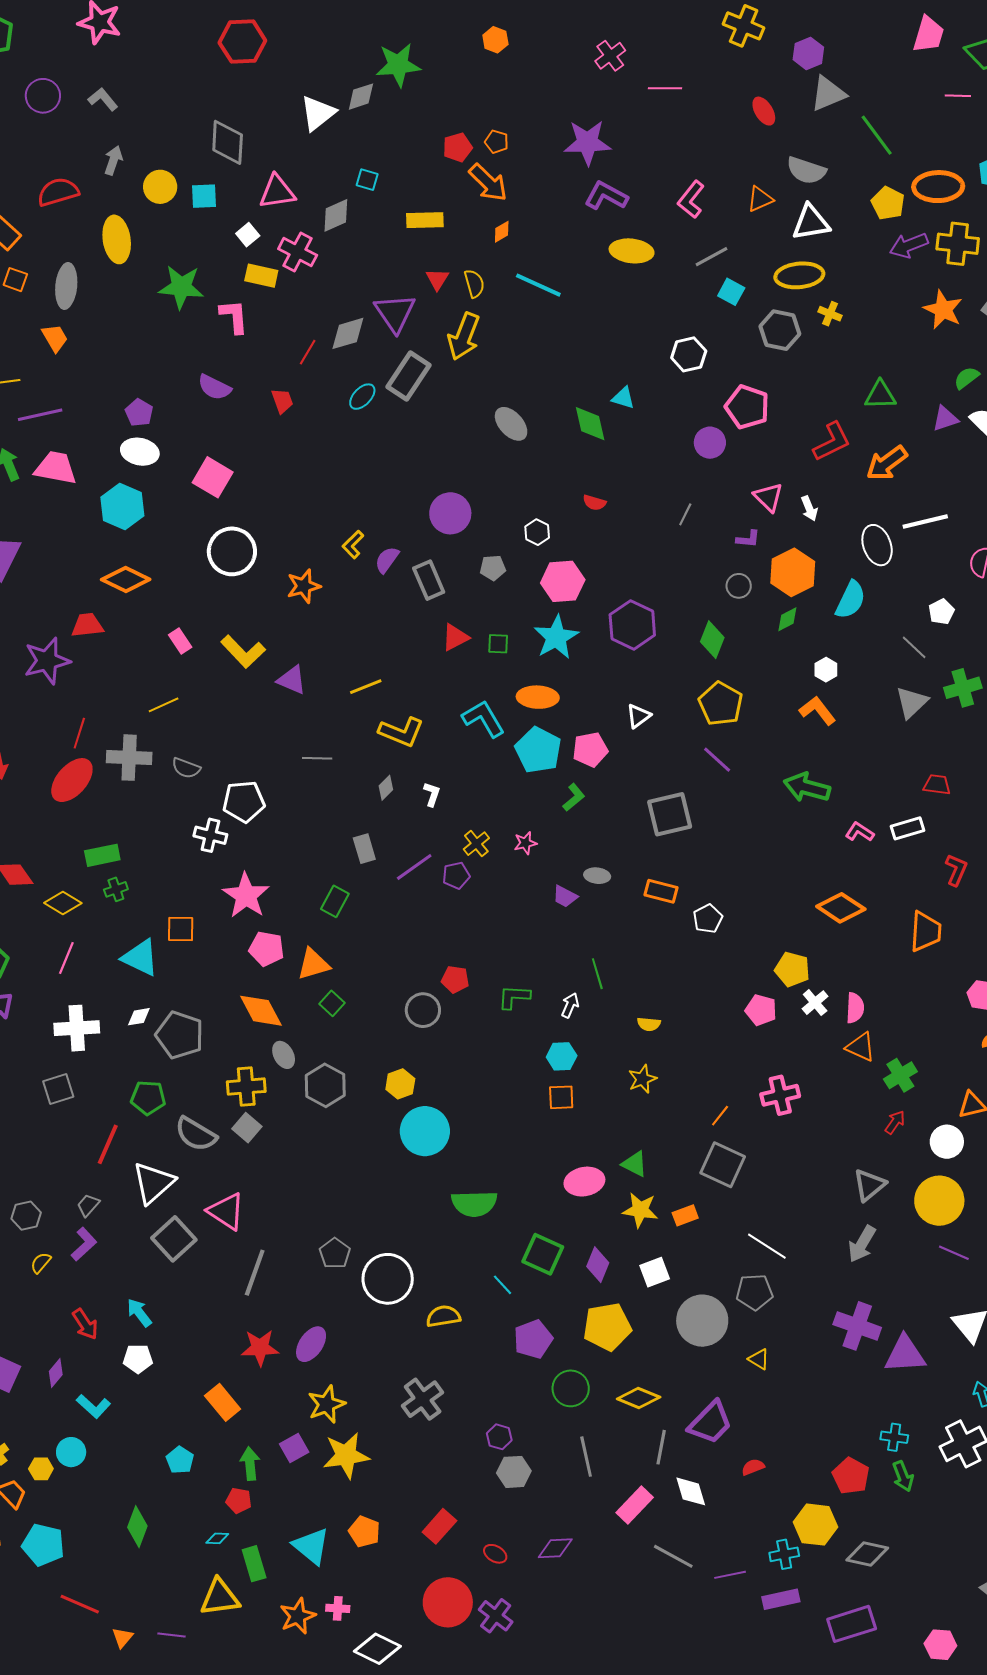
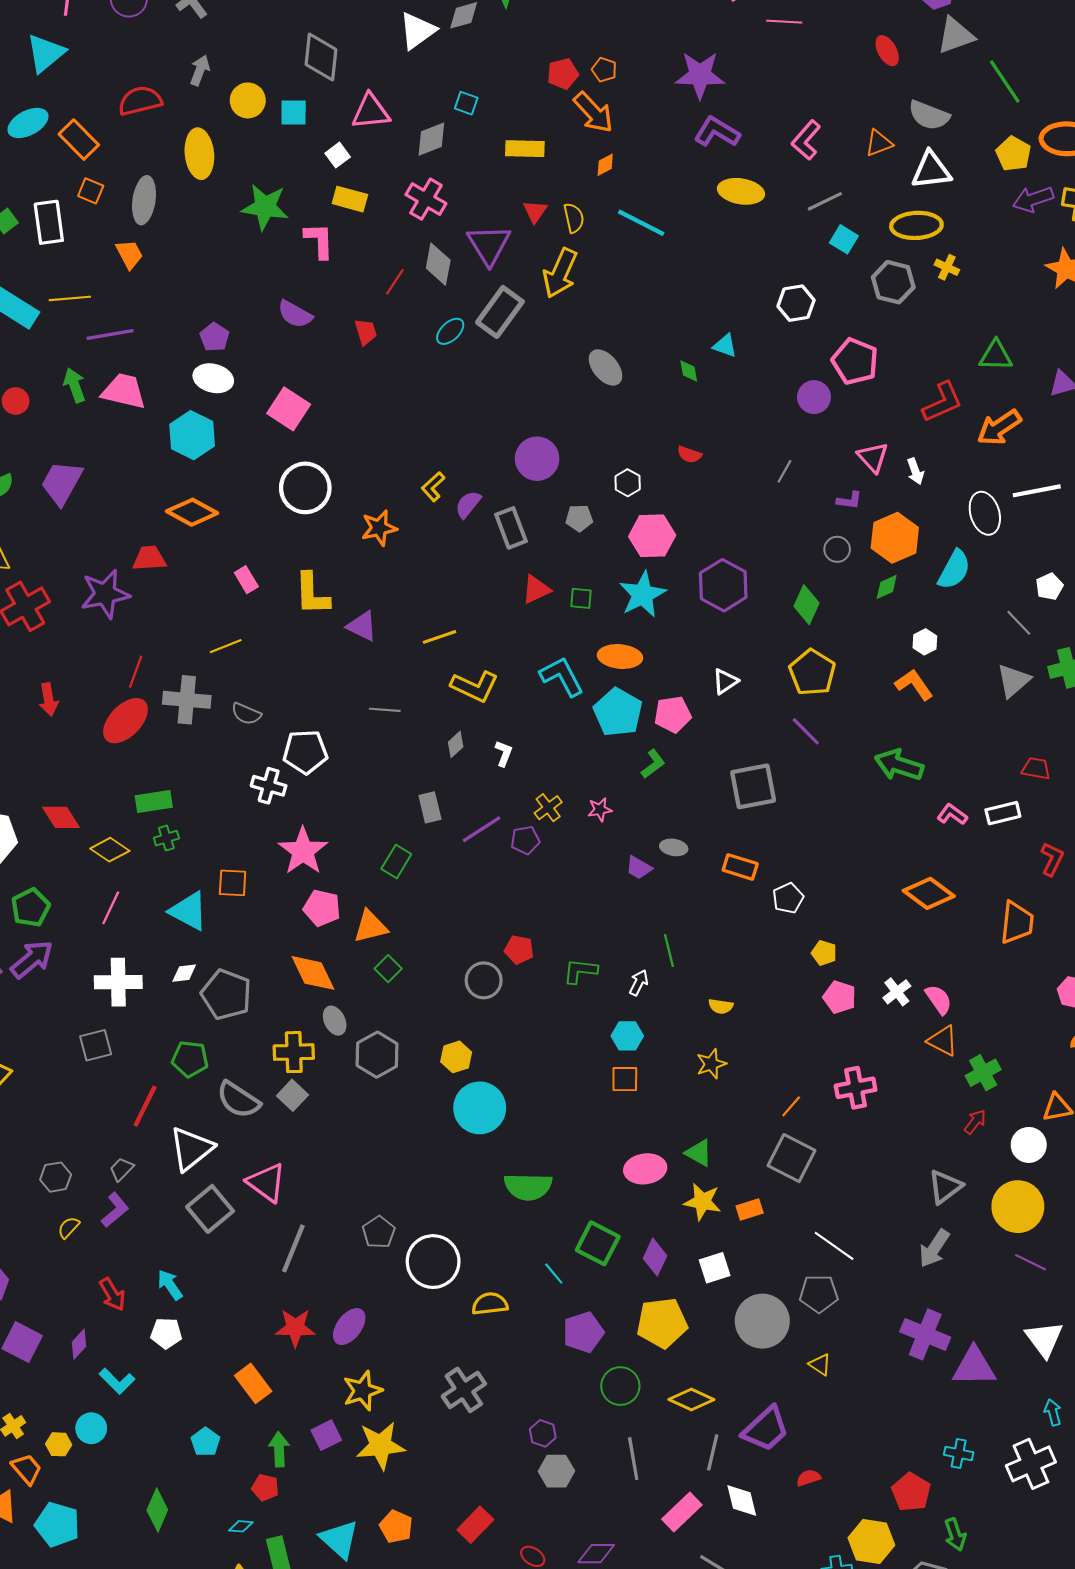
pink cross: (298, 252) -> (426, 199), moved
gray diamond: (348, 333) -> (438, 264), turned -66
green diamond: (590, 424) -> (689, 371), size x0.6
yellow L-shape: (243, 652) -> (312, 594), turned 39
yellow pentagon: (792, 969) -> (824, 953), moved, size x0.7
pink semicircle: (855, 1008) -> (939, 999), turned -40
green arrow: (903, 1476) -> (955, 1535), moved

